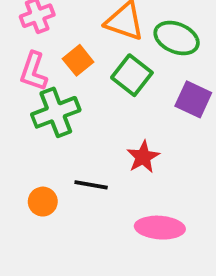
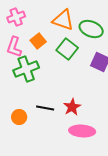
red star: (143, 157) -> (72, 107), moved

